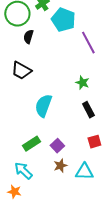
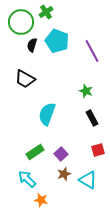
cyan pentagon: (63, 20) -> (57, 41), moved
cyan triangle: (84, 172) -> (88, 180), turned 30
orange star: (14, 192) -> (41, 200), moved

